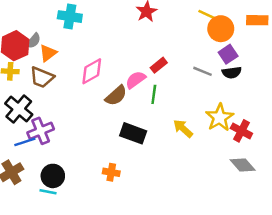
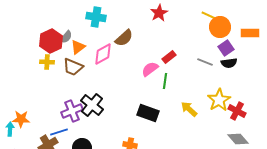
orange rectangle: (257, 20) -> (250, 33), moved
pink diamond: (92, 71) -> (103, 54), moved
brown semicircle: (116, 96) -> (124, 38), moved
black cross: (19, 109) -> (92, 105), moved
blue line: (25, 142) -> (59, 132), moved

